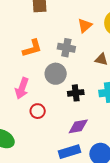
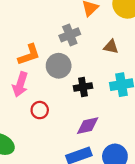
orange L-shape: (32, 48) -> (29, 55), moved
gray cross: (66, 48) -> (70, 35), turned -30

